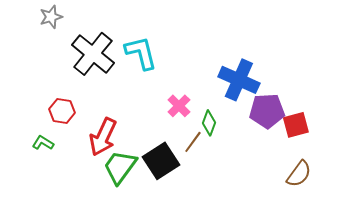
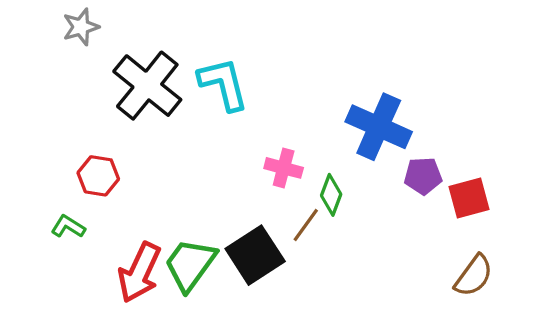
pink cross: (179, 106) -> (284, 168), turned -30
purple pentagon: (267, 111) -> (423, 176), size x0.7
red arrow: (103, 137) -> (139, 272), moved

